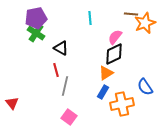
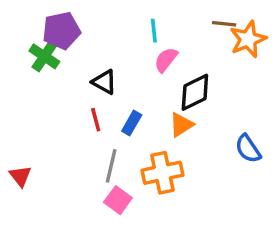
green cross: (36, 33) -> (44, 56), moved
pink semicircle: (115, 37) -> (166, 60), moved
gray line: (65, 86) -> (111, 166), moved
blue rectangle: (103, 92) -> (132, 123), moved
orange cross: (122, 104) -> (162, 173), moved

